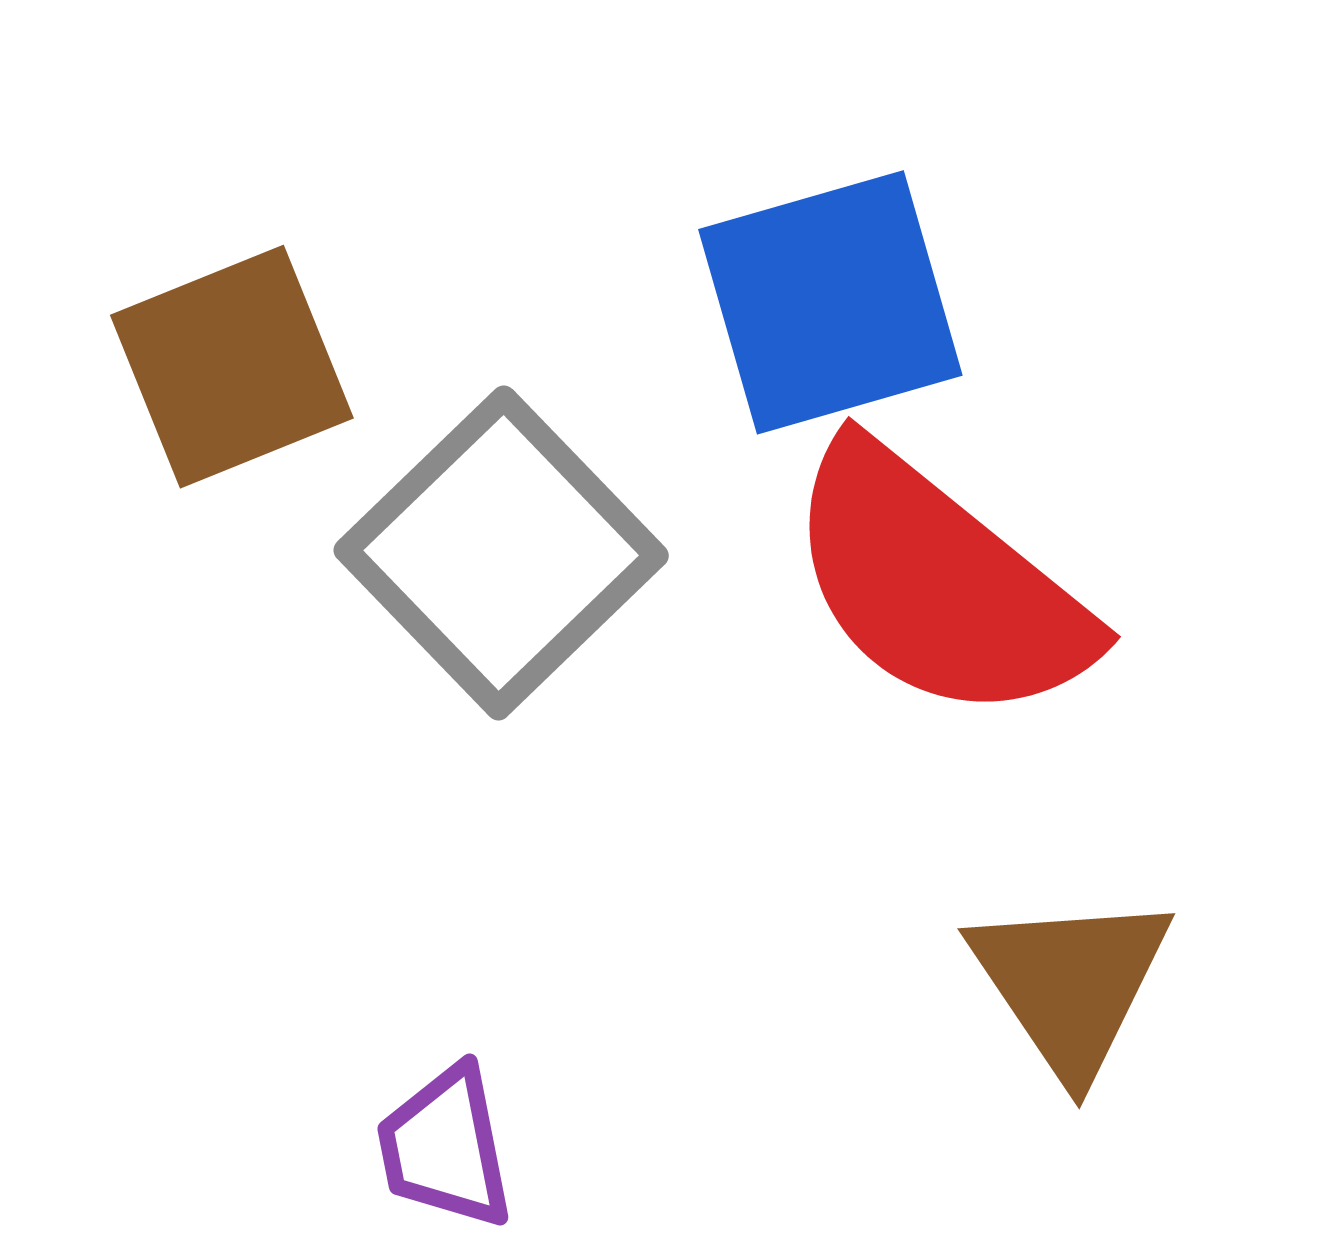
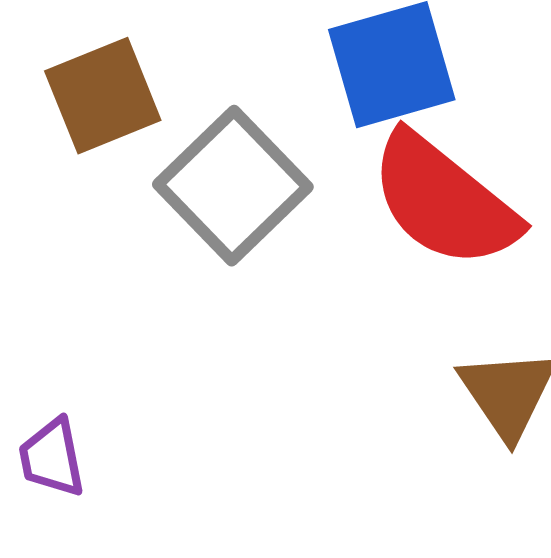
purple trapezoid: (445, 1147) -> (52, 458), moved

